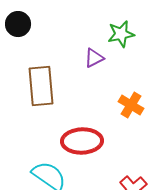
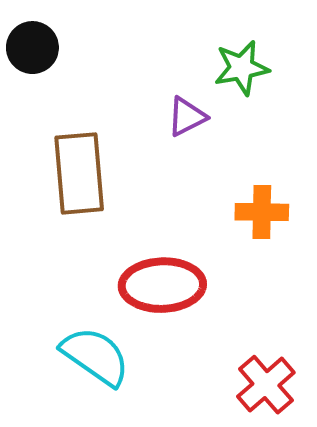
orange cross: (131, 105) -> (262, 212), turned -30

